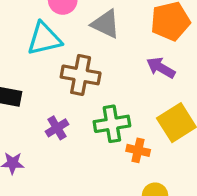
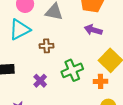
brown cross: (81, 75) -> (47, 46), size x0.6
orange cross: (138, 150) -> (101, 81), moved

